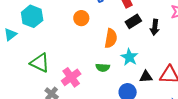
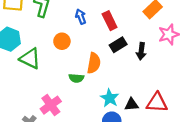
cyan star: (129, 57) -> (110, 98), moved
green triangle: (40, 63) -> (30, 59), moved
green semicircle: (103, 68) -> (76, 78), moved

